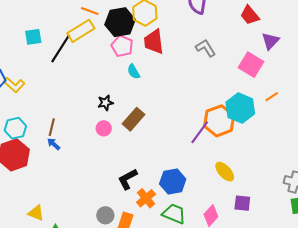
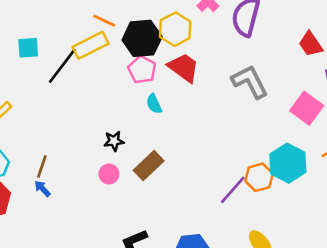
red trapezoid: (154, 42) -> (184, 68), turned 128
gray L-shape: (206, 48) -> (250, 82), size x1.4
orange hexagon: (219, 121) -> (259, 177), size x0.7

